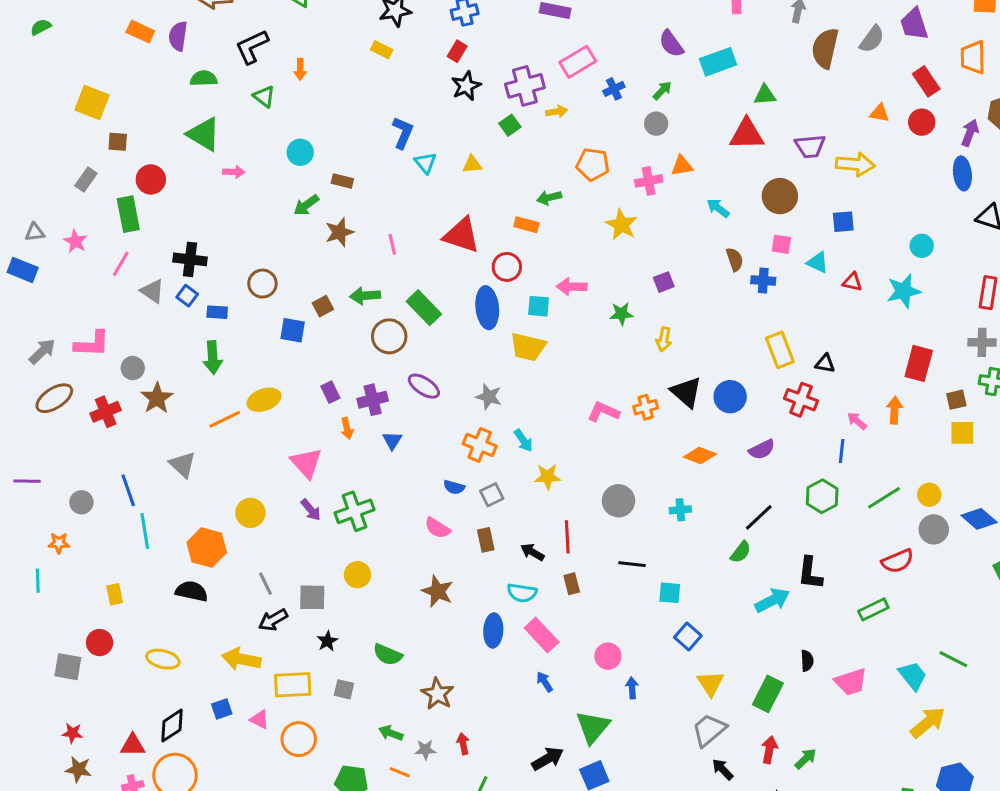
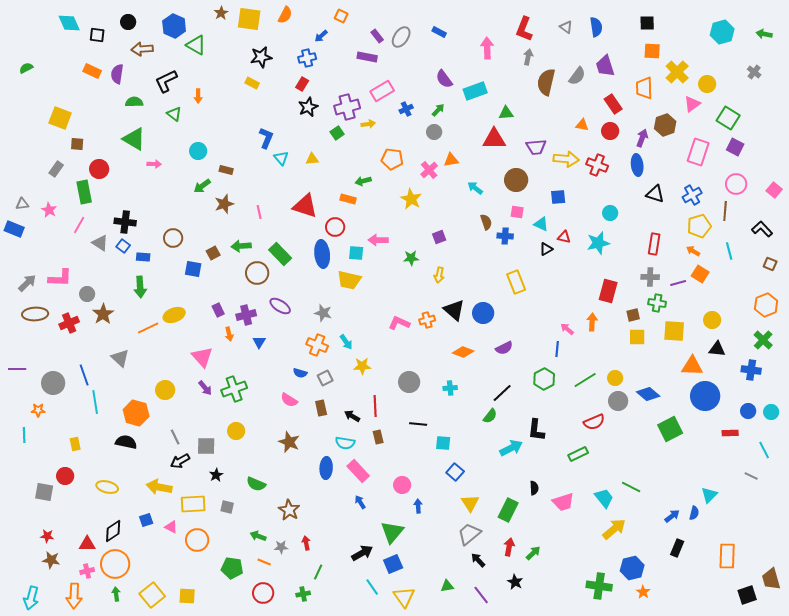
pink cross: (649, 181) -> (429, 170), turned -30
black triangle: (825, 363) -> (546, 249), moved, turned -40
brown ellipse: (54, 398) -> (35, 314), turned 30
red cross: (801, 400) -> (597, 165), moved
gray circle: (81, 502) -> (53, 383), size x1.5

